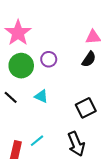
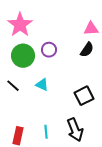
cyan line: (37, 141) -> (46, 132), moved, turned -56

